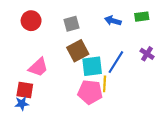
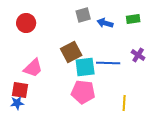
gray square: (71, 24) -> (83, 15), moved
blue line: (116, 62) -> (108, 63), turned 60
yellow line: (105, 84) -> (124, 103), moved

